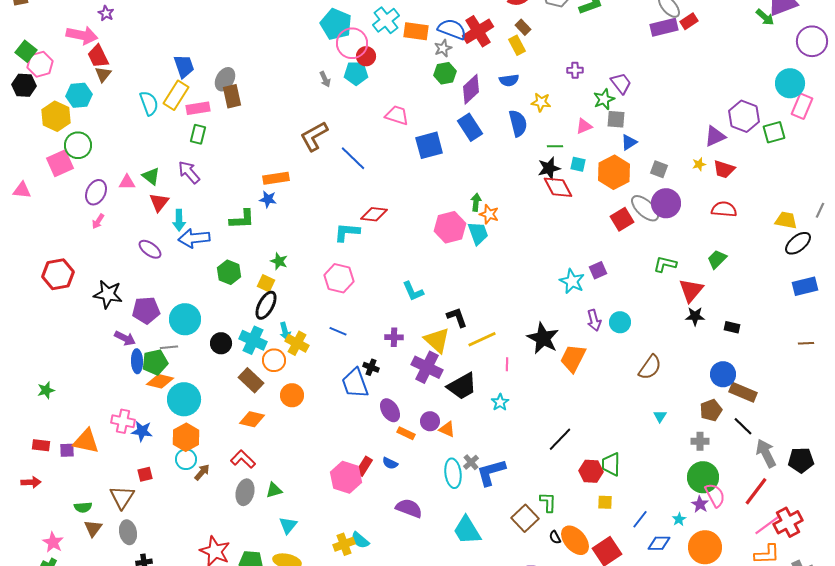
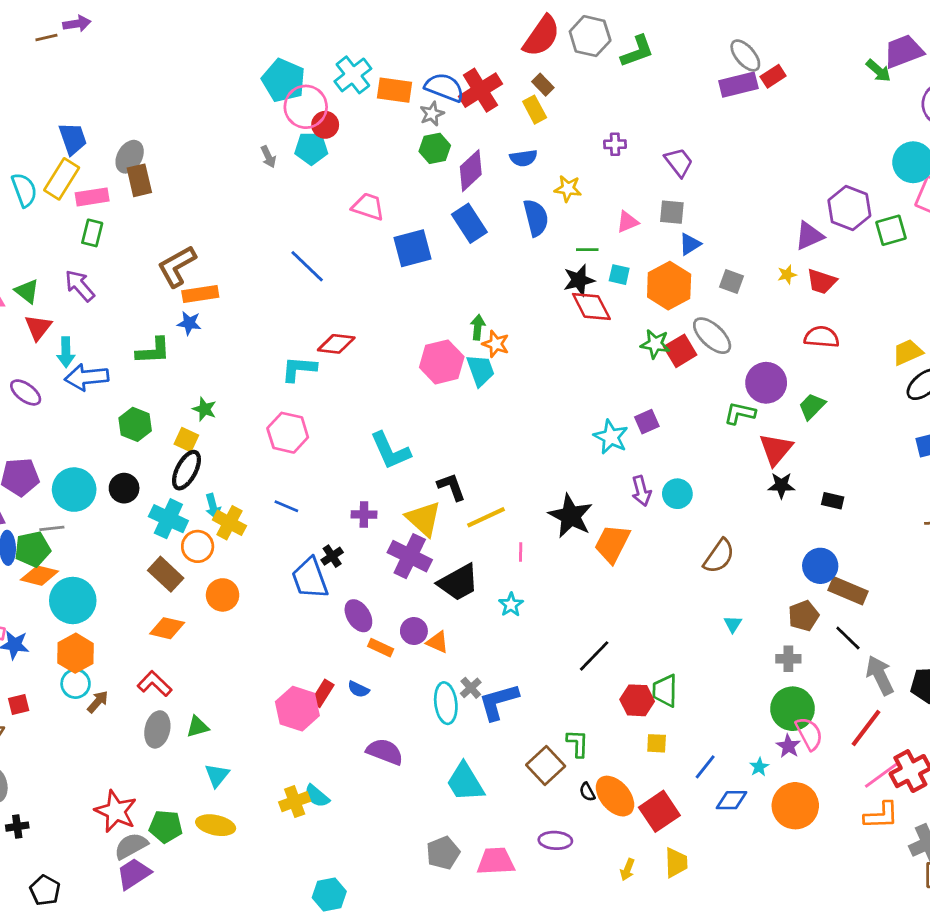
green star: (604, 99) -> (655, 344), moved, turned 30
brown L-shape: (314, 136) -> (177, 266), moved
purple circle: (666, 203) -> (766, 383), moved
yellow trapezoid: (786, 220) -> (908, 352), turned -35
cyan L-shape: (413, 291) -> (390, 451), size x1.4
black circle: (221, 343) -> (124, 488), moved
black cross: (371, 367) -> (332, 556), turned 35

